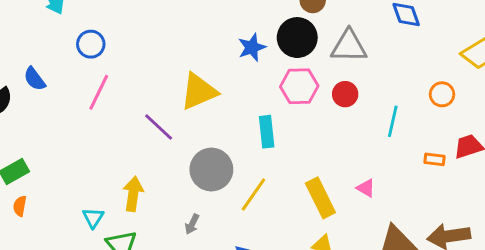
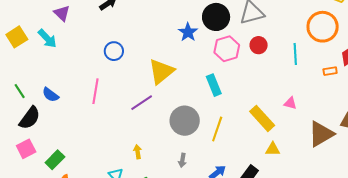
blue circle: (91, 44) -> (114, 51), moved
orange circle: (442, 94) -> (323, 27), size x1.8
purple line: (159, 127) -> (142, 103), turned -60
yellow arrow: (133, 194) -> (138, 152), size x0.6

